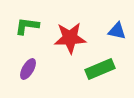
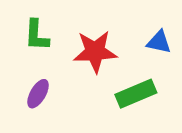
green L-shape: (27, 26) -> (37, 35), turned -95

